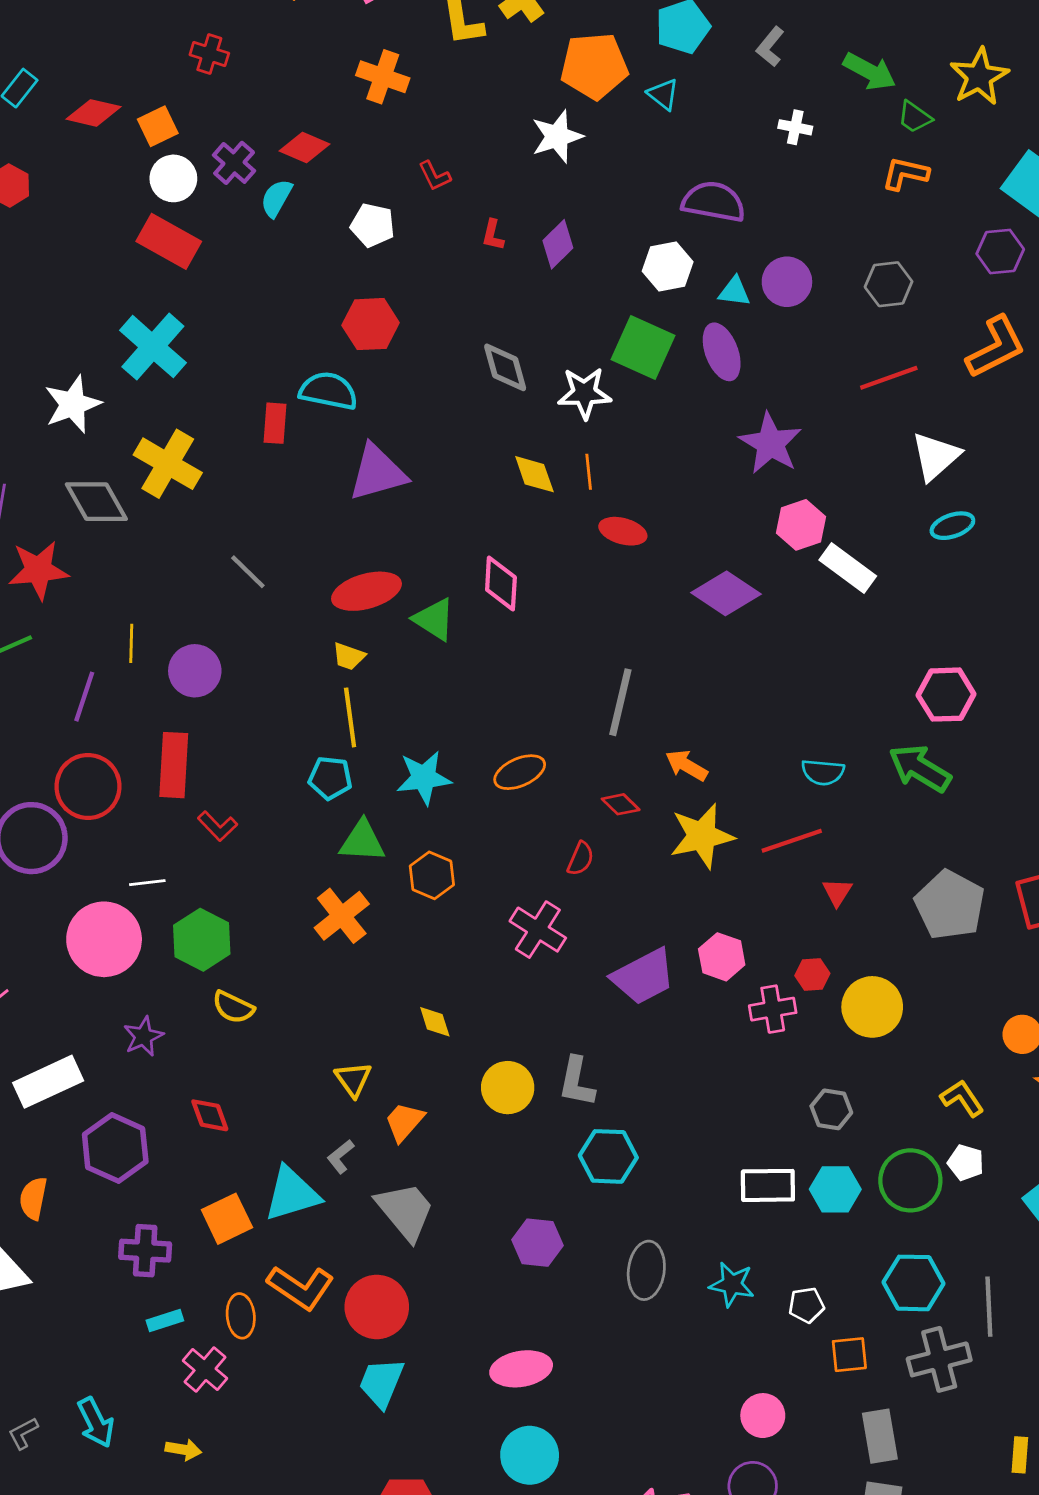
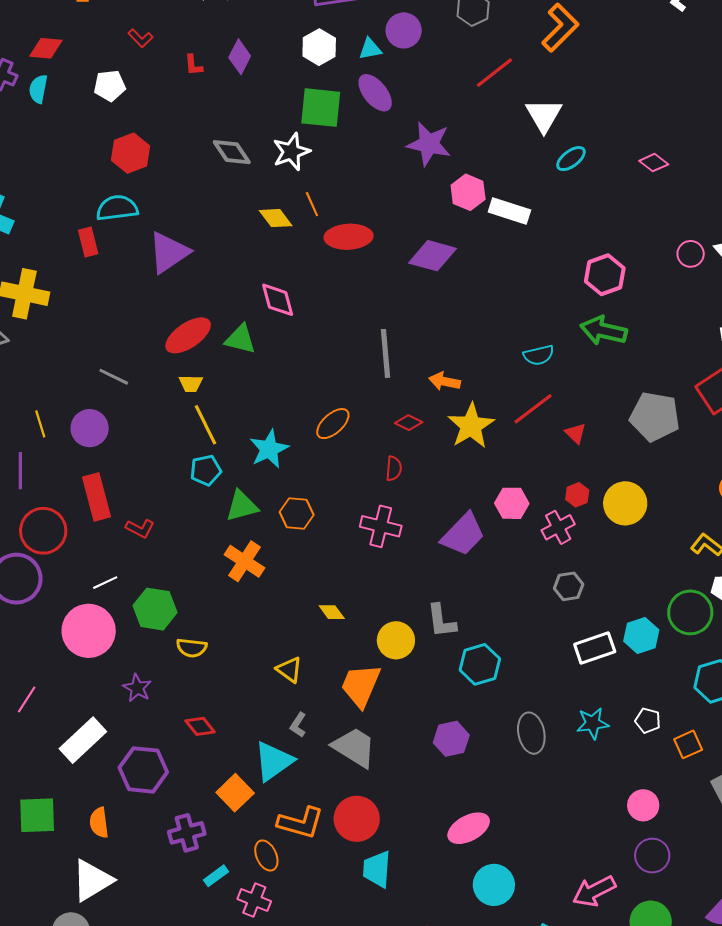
red ellipse: (623, 531) -> (349, 237), size x1.4
gray line: (248, 572) -> (114, 377), moved
gray hexagon: (831, 1109) -> (569, 586), moved
orange trapezoid: (404, 1122) -> (361, 685), moved, size x1.5
white pentagon: (806, 1305) -> (648, 721), turned -30

